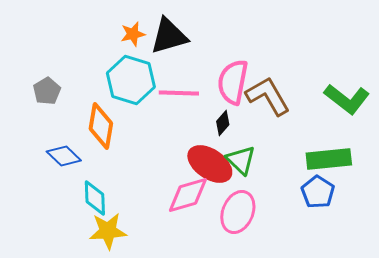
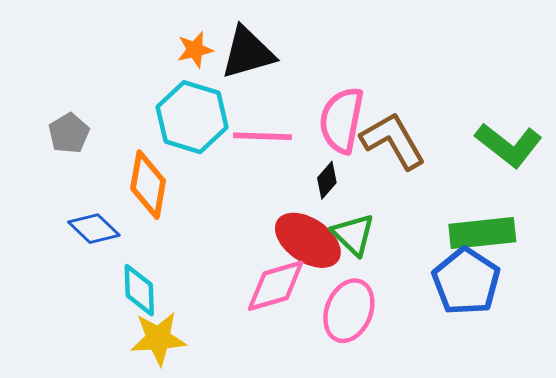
blue pentagon: (318, 192) -> (466, 281), size x1.4

